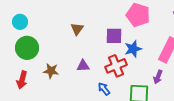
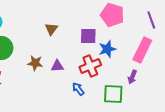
brown star: (51, 71) -> (35, 63), moved

